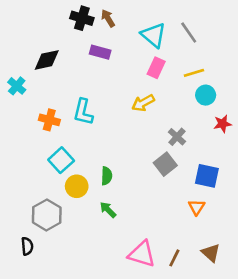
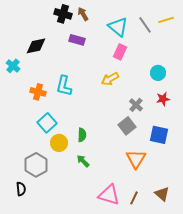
yellow line: (194, 73) -> (166, 20), moved
red star: (223, 124) -> (163, 99), moved
orange triangle: (197, 207) -> (136, 159), moved, size x1.5

